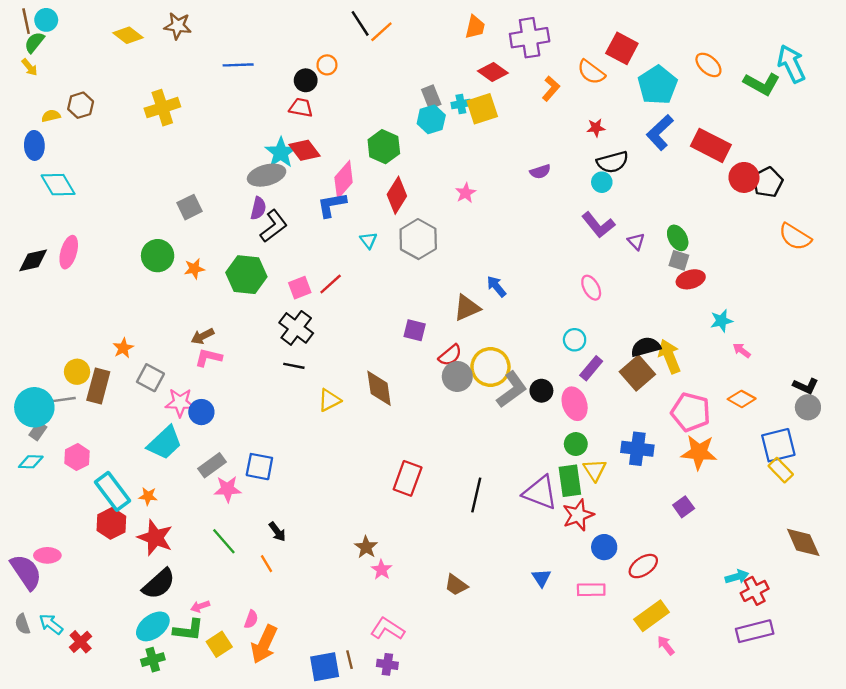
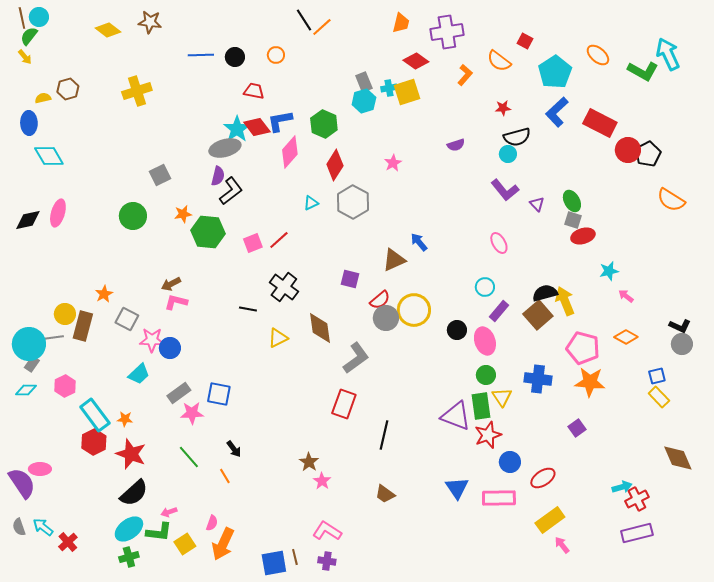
red square: (622, 48) -> (525, 41), size x0.6
black circle: (306, 80) -> (235, 57), moved
blue L-shape: (332, 205) -> (280, 121), moved
cyan triangle: (368, 240) -> (311, 203), turned 42
orange star: (194, 269) -> (183, 214), moved
black cross: (296, 328) -> (284, 287), moved
gray L-shape: (512, 390) -> (356, 358), moved
cyan trapezoid: (165, 443) -> (139, 374), size x0.7
blue square: (778, 445) -> (657, 376), size x0.6
black line: (476, 495) -> (384, 435), moved
blue triangle: (541, 578) -> (457, 488), size x1.4
pink rectangle: (591, 590) -> (499, 498), size x1.4

